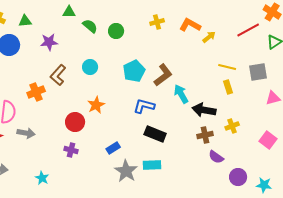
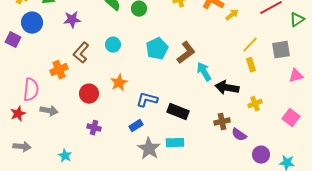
yellow line: (227, 67) -> (250, 45), turned -60
blue L-shape: (144, 106) -> (147, 100), moved
red circle: (75, 122) -> (89, 94), moved
brown cross: (205, 135) -> (222, 122), moved

